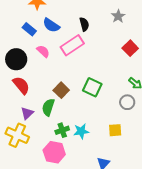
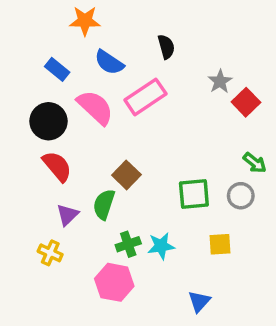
gray star: (118, 16) -> (220, 81), moved
black semicircle: (84, 24) -> (166, 47), moved
blue rectangle: (29, 29) -> (57, 69), moved
pink semicircle: (43, 51) -> (95, 107), size x1.6
green square: (92, 87) -> (194, 194), moved, turned -30
yellow cross: (17, 135) -> (50, 253), size x0.6

